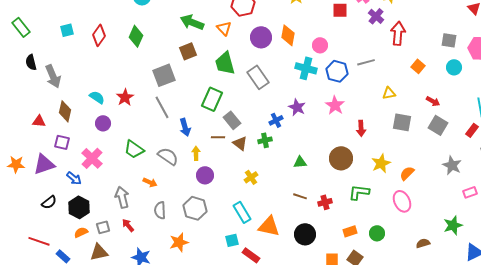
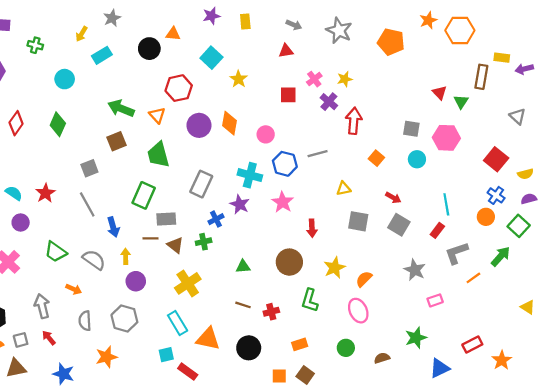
cyan cross: (306, 68) -> (250, 175), moved
gray square: (164, 75) -> (89, 168), size x0.7
gray rectangle: (258, 77) -> (201, 184), moved, turned 60
gray rectangle: (232, 120) -> (166, 219), turned -54
yellow cross: (251, 177) -> (188, 283), size x1.6
green L-shape: (359, 192) -> (310, 300), turned -80
green circle: (377, 233) -> (346, 348), moved

